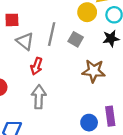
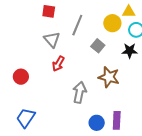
red square: (12, 20) -> (49, 11), moved
gray line: (52, 34) -> (77, 25), moved
gray arrow: (39, 97) -> (79, 92), moved

